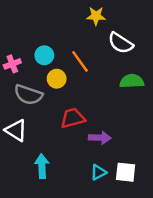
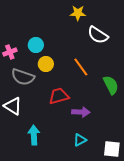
orange line: (80, 61) -> (81, 67), moved
green semicircle: (132, 81) -> (111, 85), moved, turned 66
white square: (126, 172) -> (112, 149), moved

